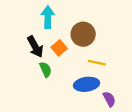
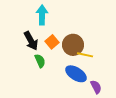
brown circle: (83, 34) -> (73, 45), moved
blue ellipse: (87, 84) -> (76, 74), turned 40

